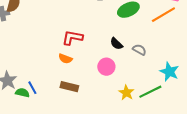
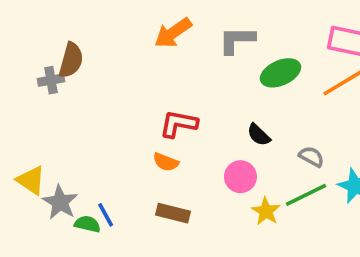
gray semicircle: (139, 50) -> (311, 157), moved
green line: (150, 92) -> (306, 195), moved
yellow star: (126, 93) -> (266, 211), moved

